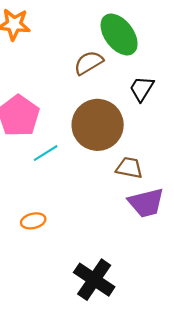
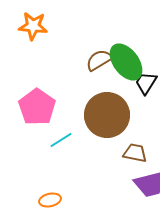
green ellipse: (119, 35) -> (126, 62), moved

